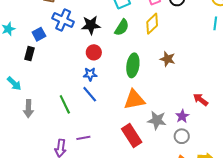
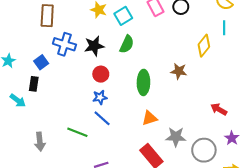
yellow diamond: (152, 24) -> (204, 46), moved
cyan arrow: (14, 84) -> (18, 100), moved
orange triangle: (134, 100) -> (149, 118), size x0.7
green line: (65, 104) -> (77, 132), turned -36
purple star: (182, 116) -> (232, 138), moved
gray circle: (182, 136) -> (204, 150), size x1.5

